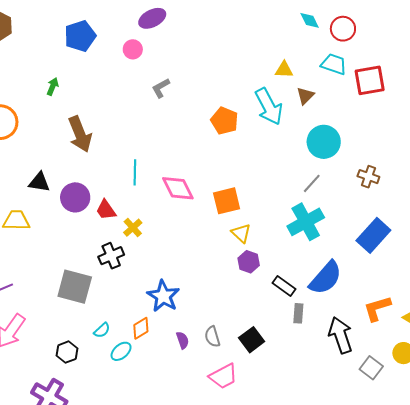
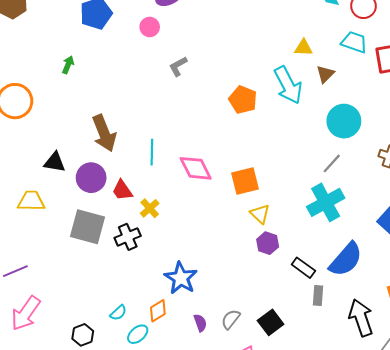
brown arrow: (80, 134) -> (104, 133), moved
gray square: (75, 287) -> (87, 227), moved
gray semicircle: (212, 337) -> (231, 319), turned 55

